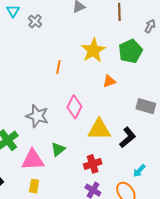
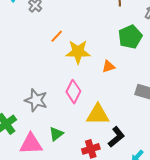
yellow star: (93, 50) -> (78, 52), moved, turned 30
orange line: (58, 67) -> (57, 36), moved, turned 32
black L-shape: (128, 137) -> (116, 137), moved

